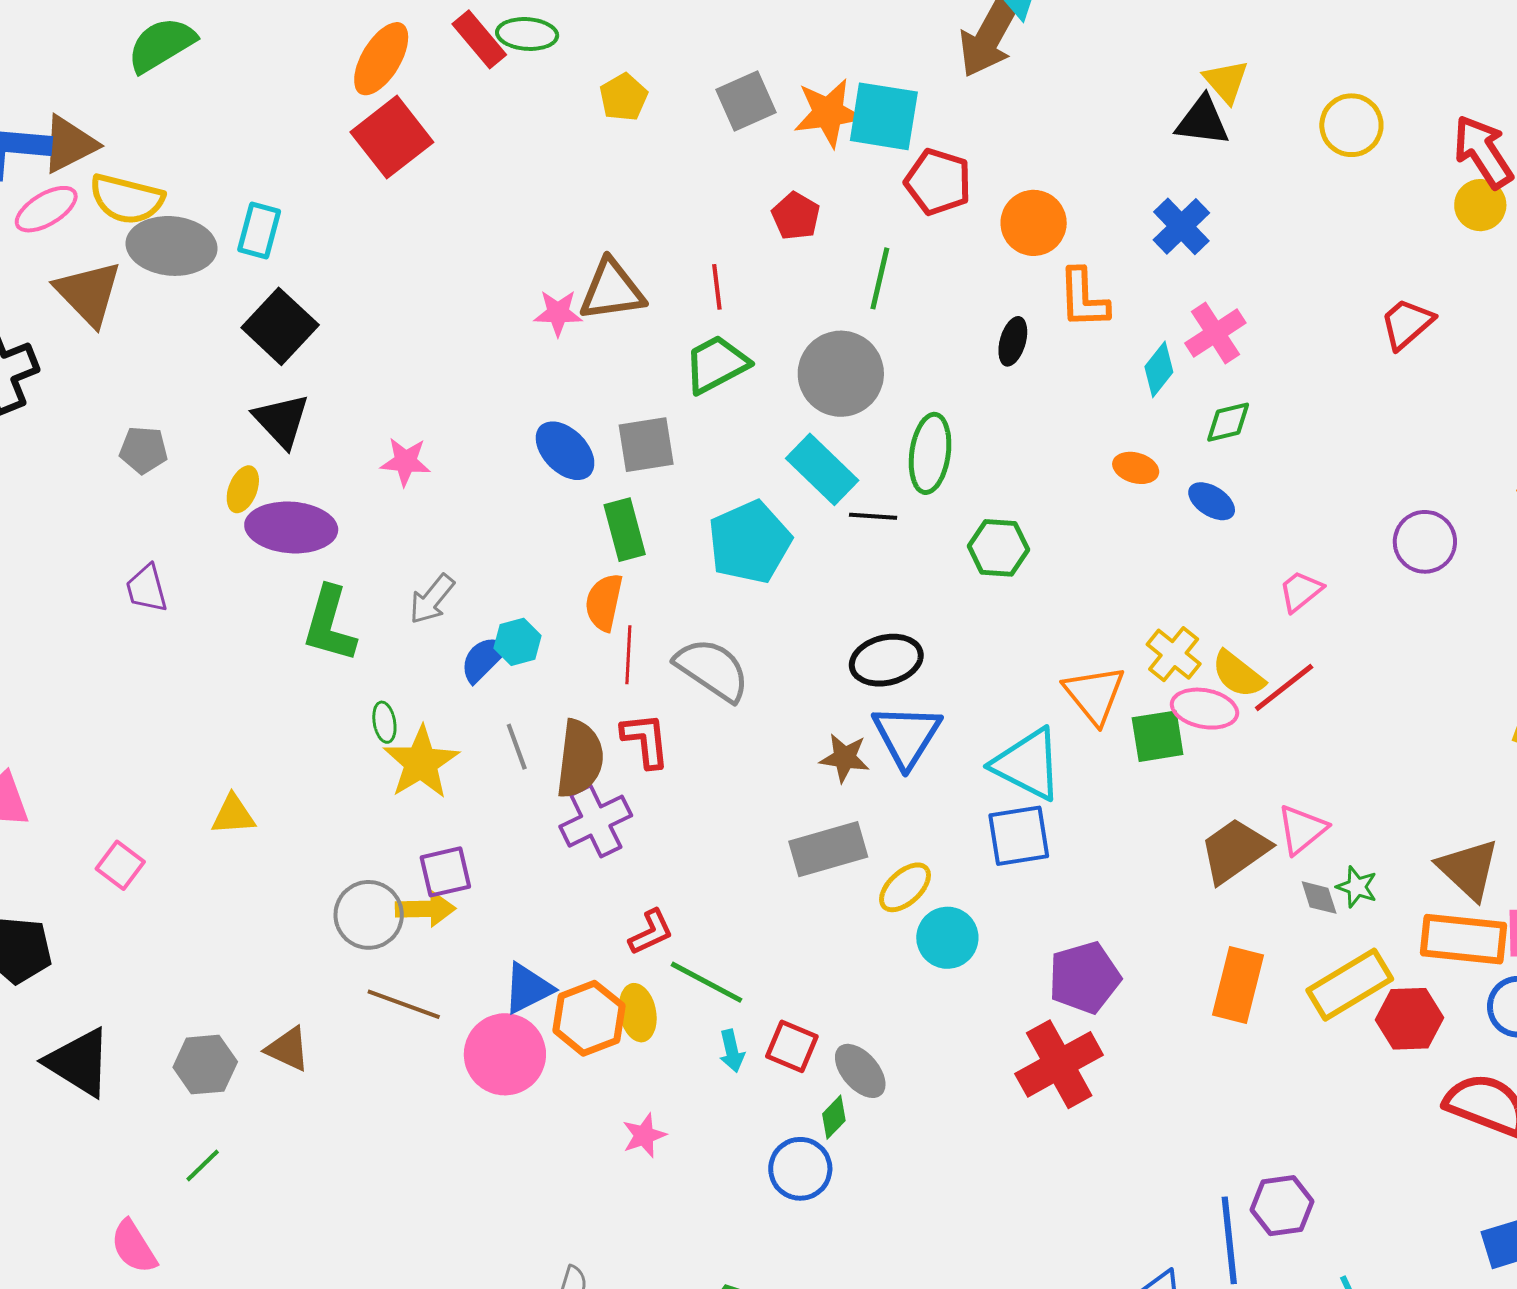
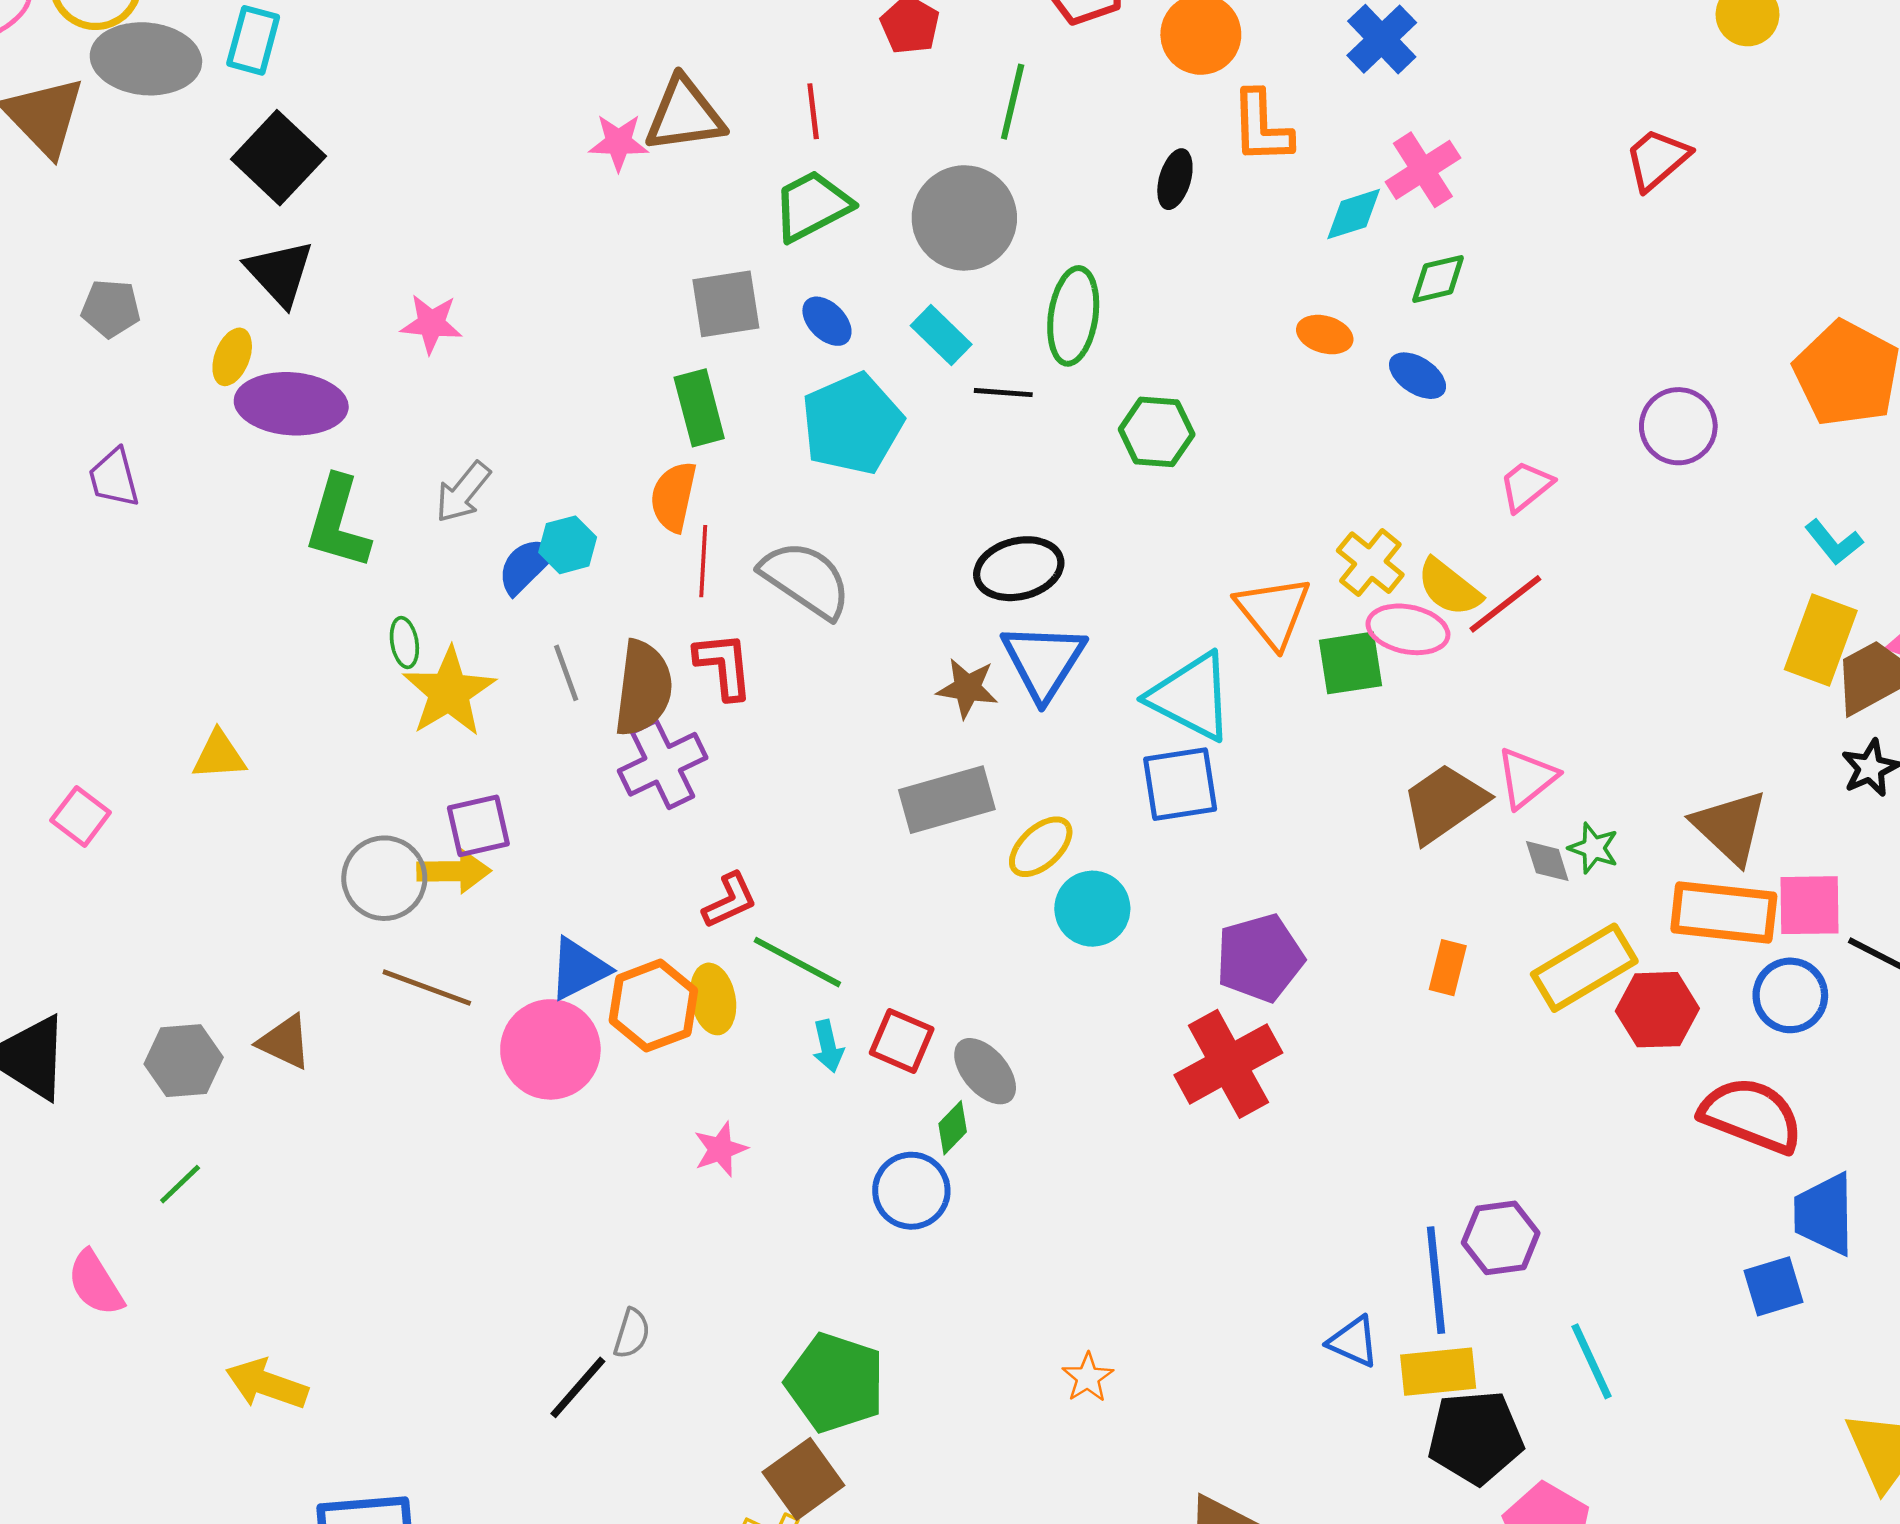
cyan diamond: (1159, 369) -> (1354, 214), turned 34
blue ellipse: (565, 451) -> (827, 321), moved, size x0.7
cyan rectangle: (822, 469) -> (941, 335), size x0.7
orange rectangle: (1238, 985) -> (1448, 968), size x0.6

